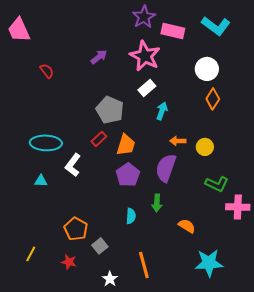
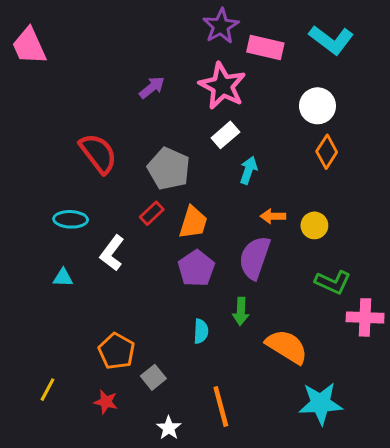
red semicircle: (47, 71) -> (98, 153), moved, size x1.8
cyan ellipse: (46, 143) -> (71, 219), size x0.7
orange semicircle: (187, 226) -> (287, 347), size x1.6

